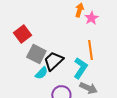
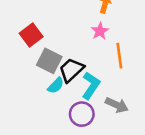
pink star: (91, 18) -> (100, 31), moved
cyan L-shape: (80, 68) -> (91, 86), moved

